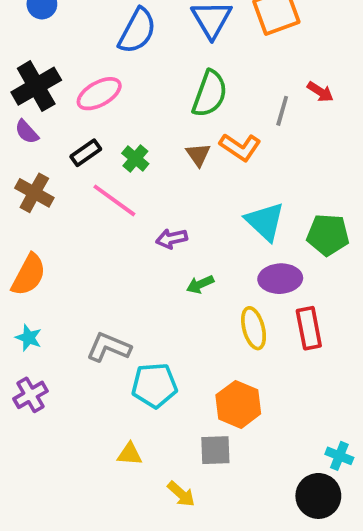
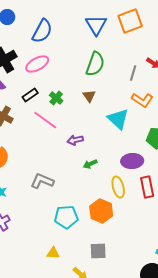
blue semicircle: (137, 31) -> (42, 31), moved
orange L-shape: (240, 147) -> (142, 100), moved
cyan triangle: (265, 221) -> (118, 119), moved
gray L-shape: (109, 347) -> (42, 181), moved
orange hexagon: (238, 404) -> (101, 211), moved

